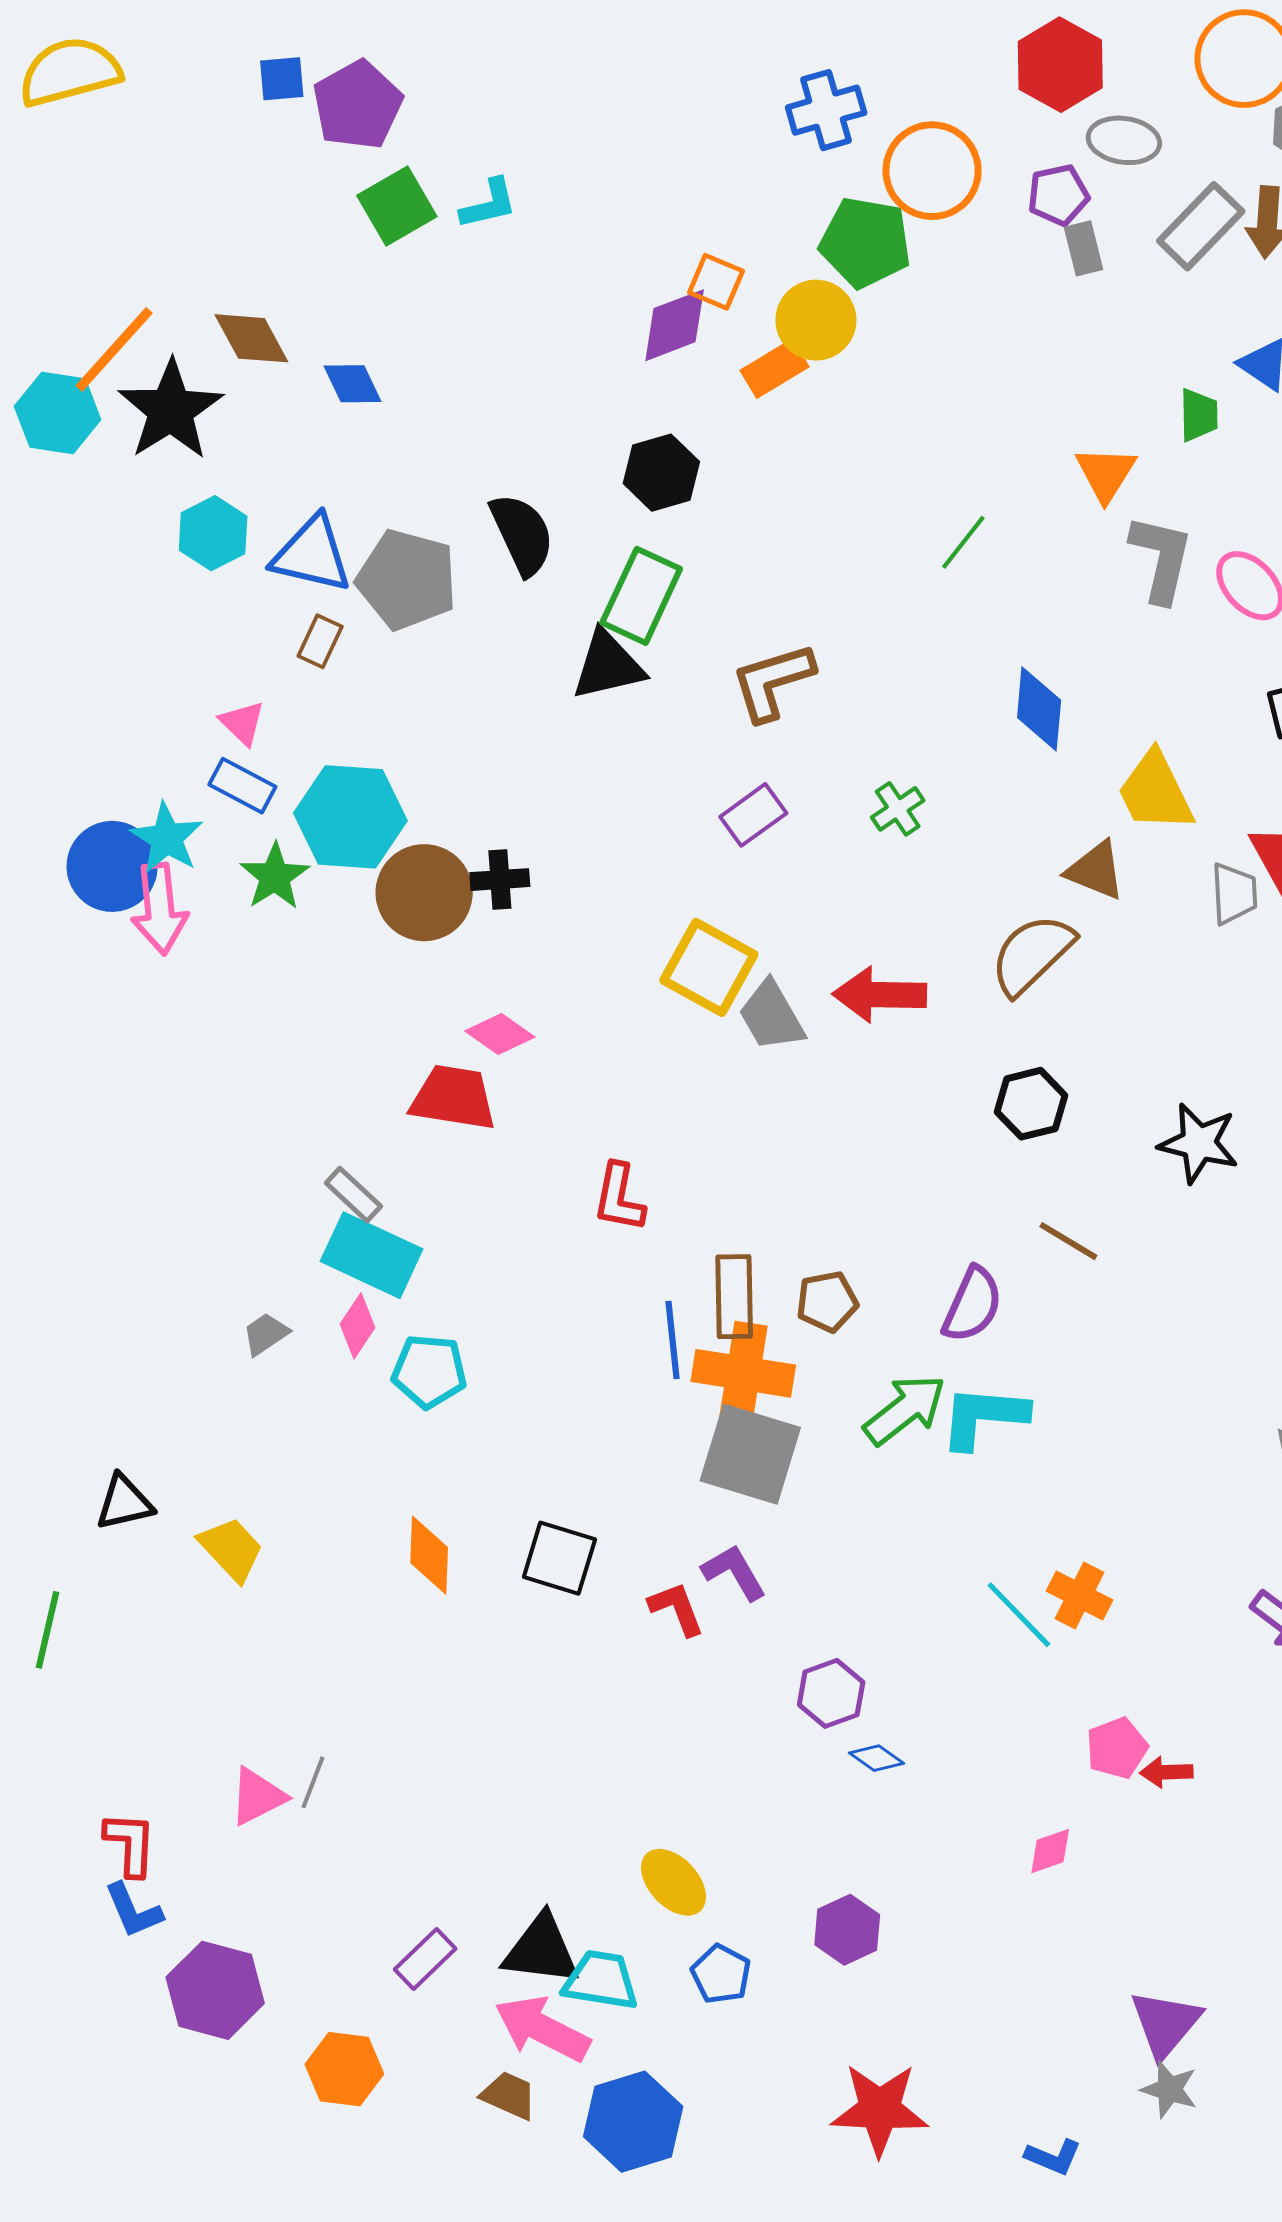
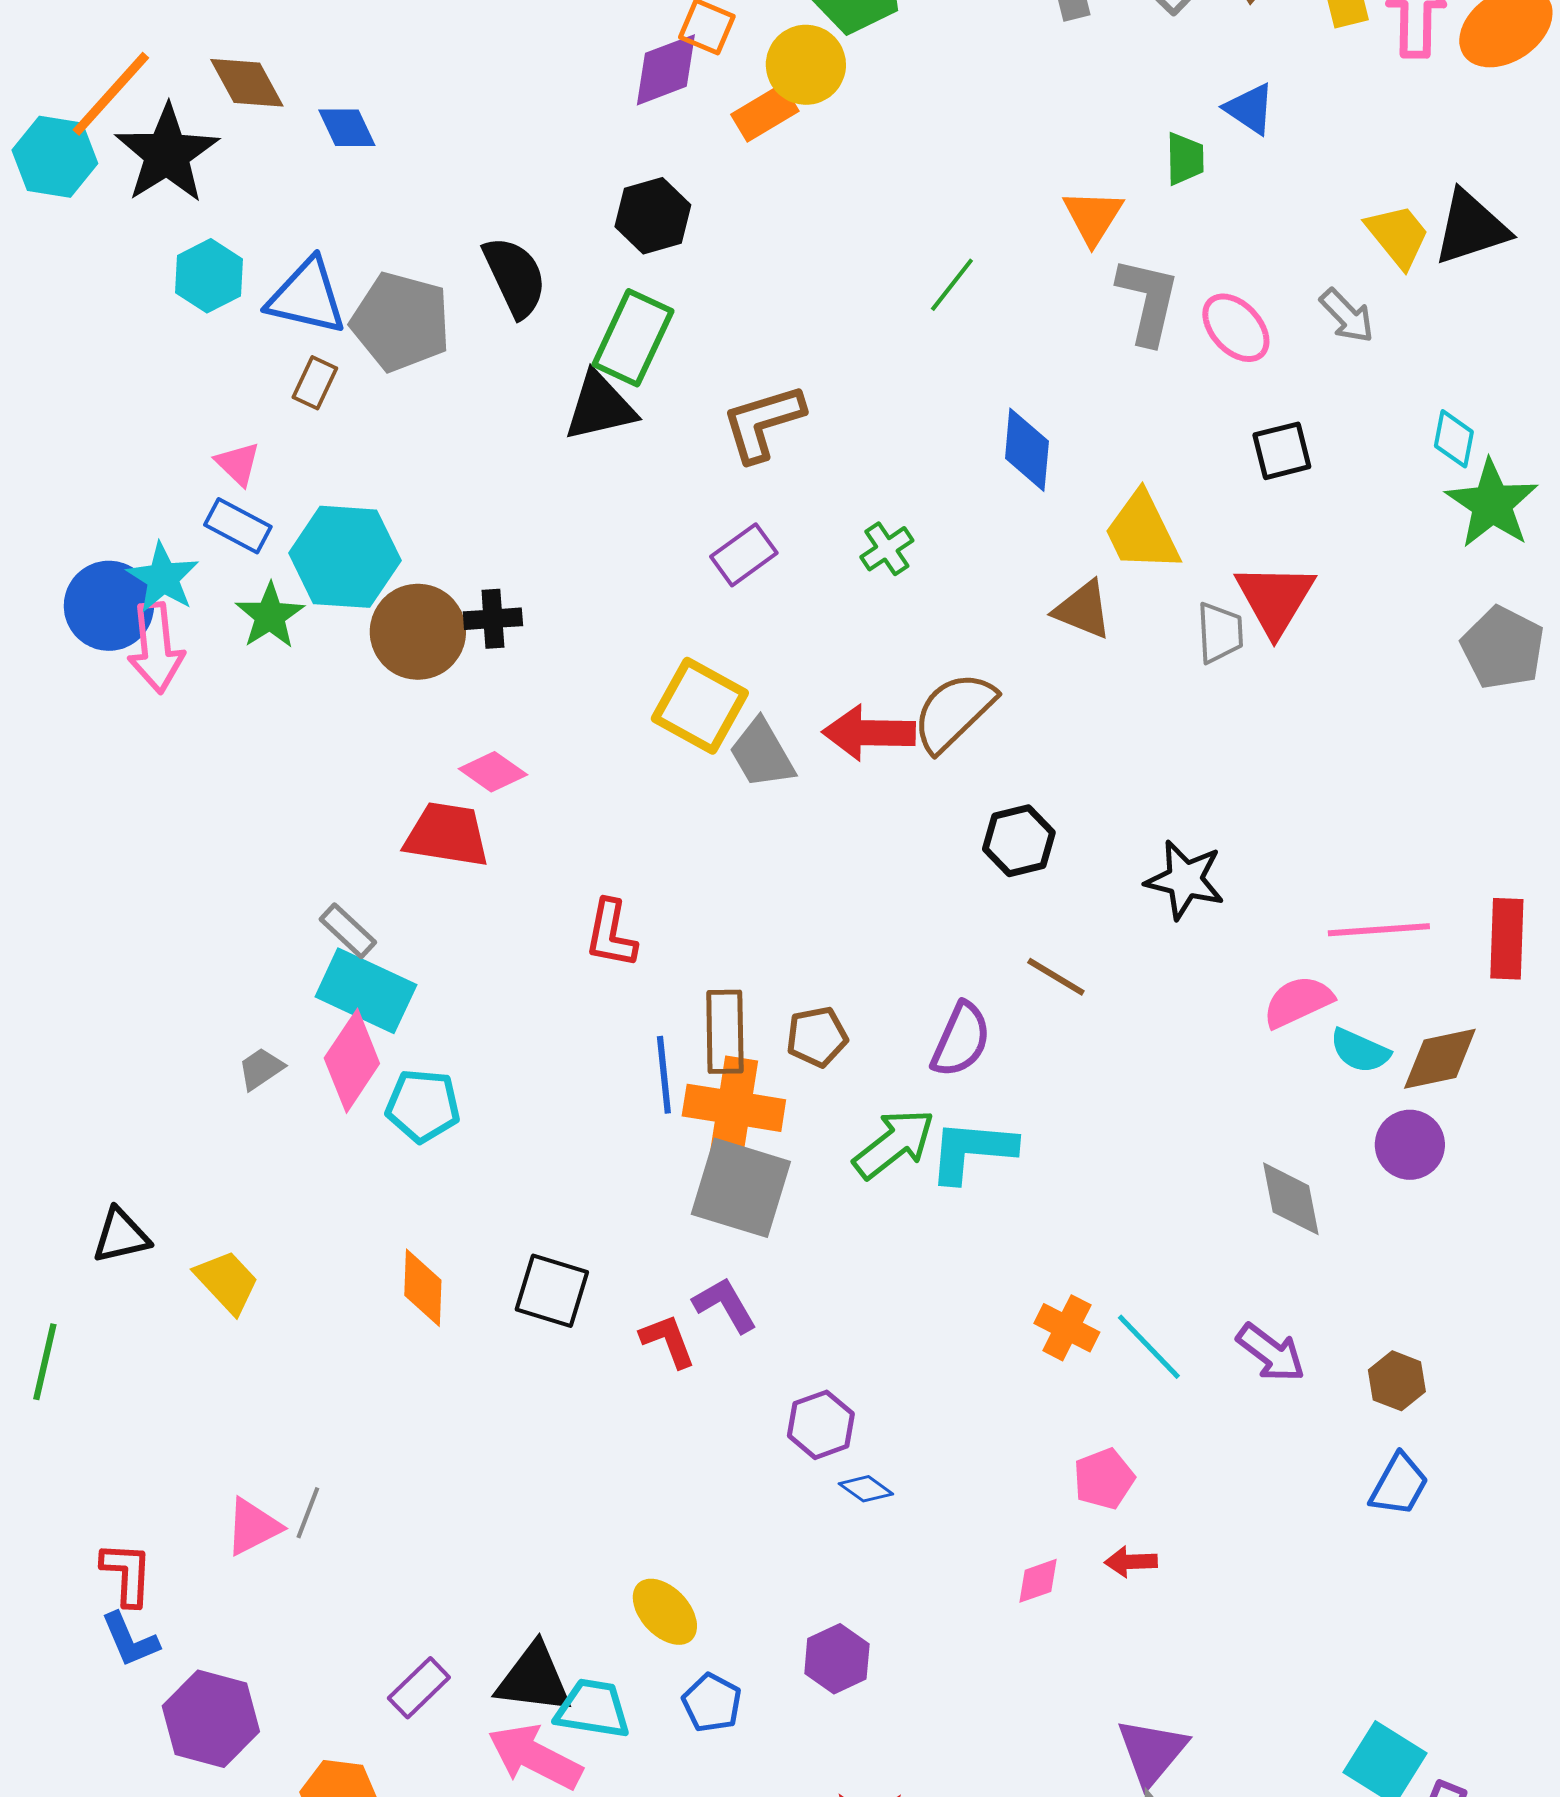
brown semicircle: (1032, 954) -> (954, 712), moved
pink diamond: (357, 1326) -> (352, 1061), size x1.6
cyan line: (1019, 1615) -> (1149, 1347), moved
red arrow: (1166, 1772) -> (1131, 1562), moved

